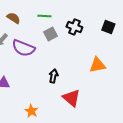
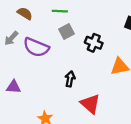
black cross: (74, 27) -> (94, 43), moved

